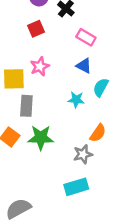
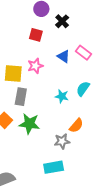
red square: (36, 29) -> (36, 35), turned 32
pink rectangle: (86, 37) -> (84, 53), moved
blue triangle: (84, 66) -> (64, 56), moved

